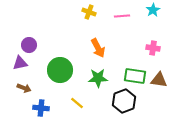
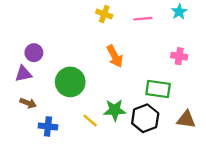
green star: (98, 78) -> (115, 110), moved
brown triangle: (159, 80) -> (186, 119), moved

